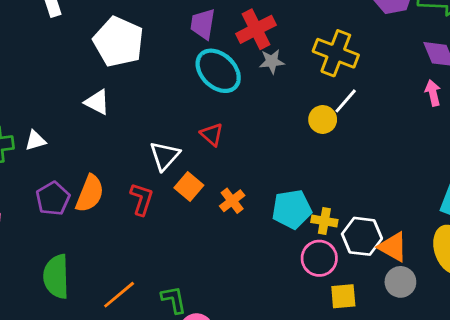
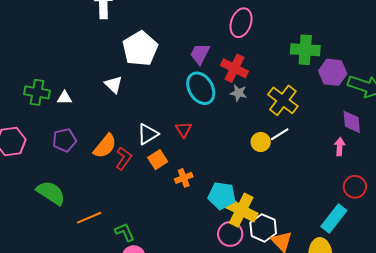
red cross: (256, 29) -> (234, 68), turned 36
orange semicircle: (90, 194) -> (105, 146), moved
yellow cross: (324, 221) -> (241, 210), size x1.8
green semicircle: (56, 277) -> (51, 193), turned 108
green L-shape: (174, 300) -> (125, 232), turned -30

